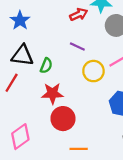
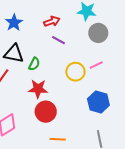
red arrow: (79, 14) -> (52, 21), moved
purple line: (77, 46) -> (58, 40), moved

